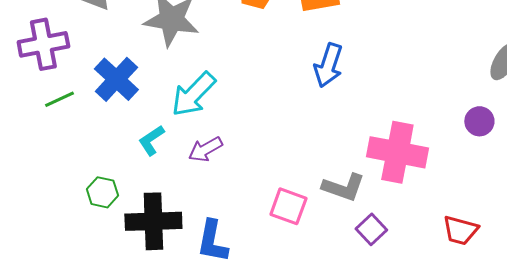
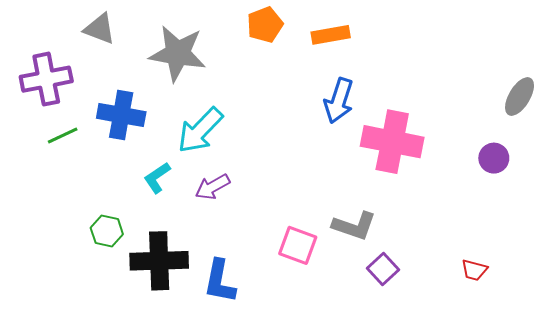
blue cross: (116, 79) -> (121, 115), turned -33
pink cross: (397, 152) -> (392, 142), moved
red trapezoid: (460, 230) -> (474, 270), size x0.7

